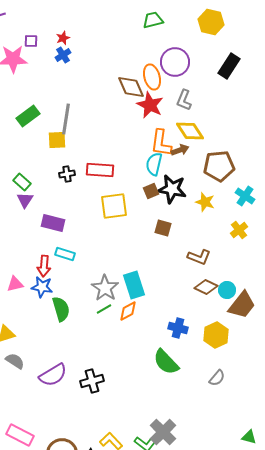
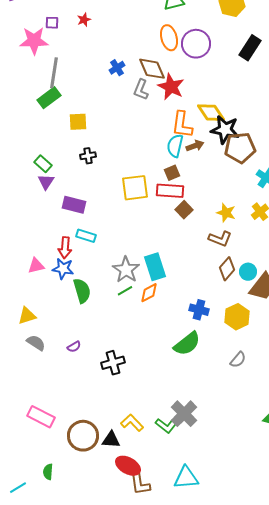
blue cross: (63, 55) -> (117, 68), moved
orange ellipse: (152, 77) -> (169, 38), moved
gray L-shape: (184, 100) -> (141, 90), moved
gray line: (66, 119) -> (54, 73), moved
brown arrow: (180, 150) -> (195, 146), moved
red rectangle: (100, 170) -> (170, 191), moved
black star: (172, 189) -> (225, 130), moved
yellow star: (205, 202) -> (226, 213), moved
brown square: (163, 228) -> (184, 210), turned 30
brown diamond: (206, 287) -> (227, 269), turned -75
green semicircle: (166, 362) -> (187, 344), turned -84
purple semicircle: (53, 375) -> (74, 347), moved, size x0.5

